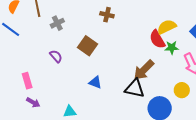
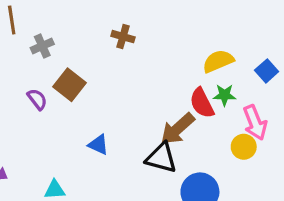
red semicircle: (157, 39) -> (202, 103), moved
brown square: (87, 46) -> (70, 85), moved
yellow circle: (182, 90) -> (244, 147), moved

